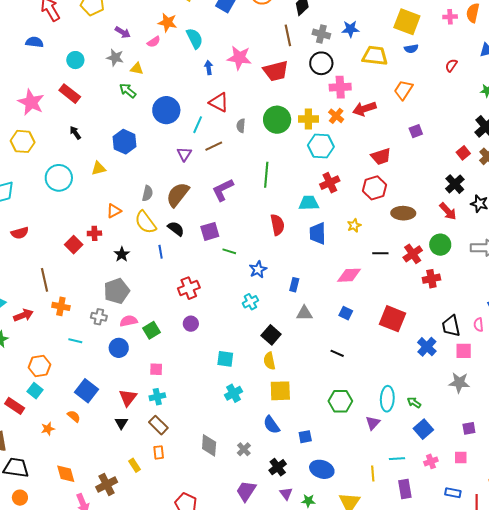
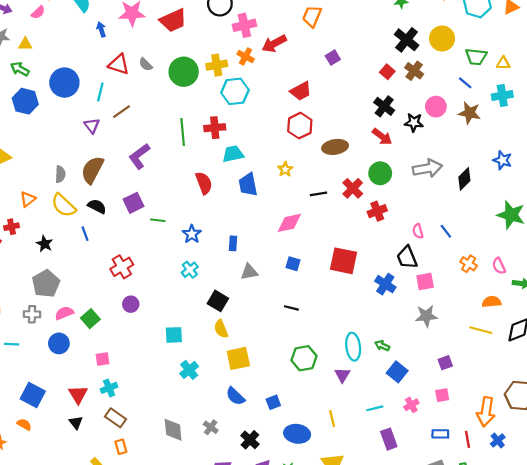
gray semicircle: (241, 126) -> (146, 64), moved, turned -40
blue hexagon: (124, 142) -> (25, 101), moved
red cross: (330, 183) -> (215, 128), moved, turned 30
pink semicircle: (478, 325) -> (418, 231), moved
yellow line: (373, 473) -> (332, 419), moved

